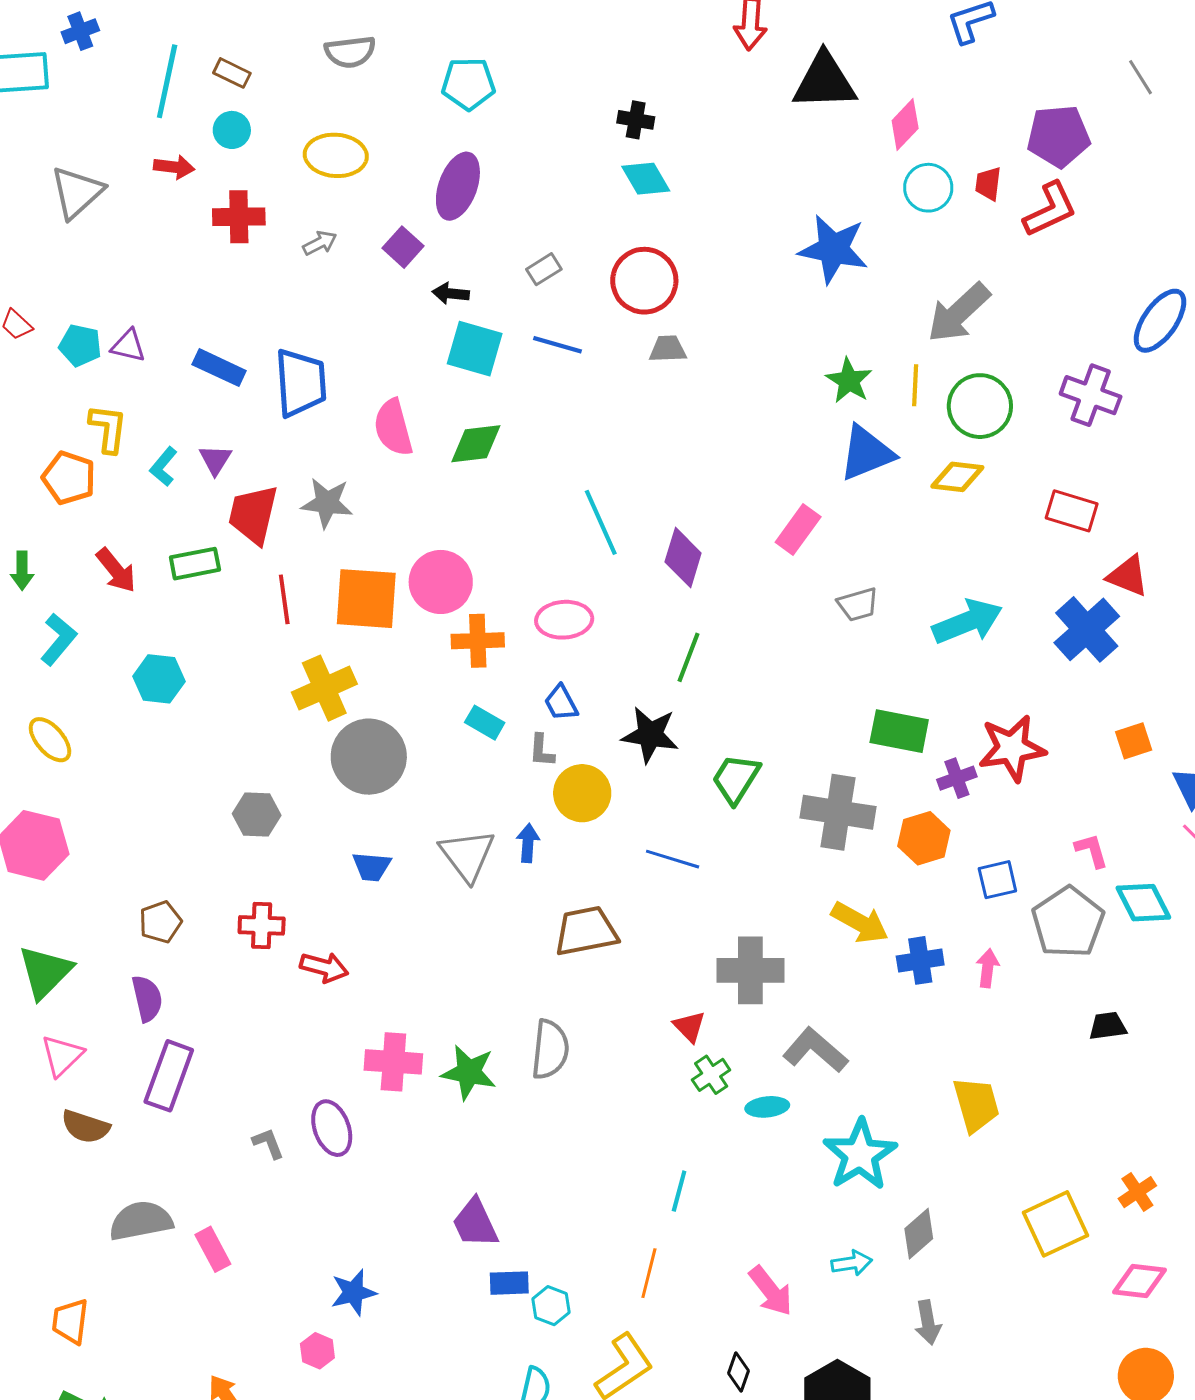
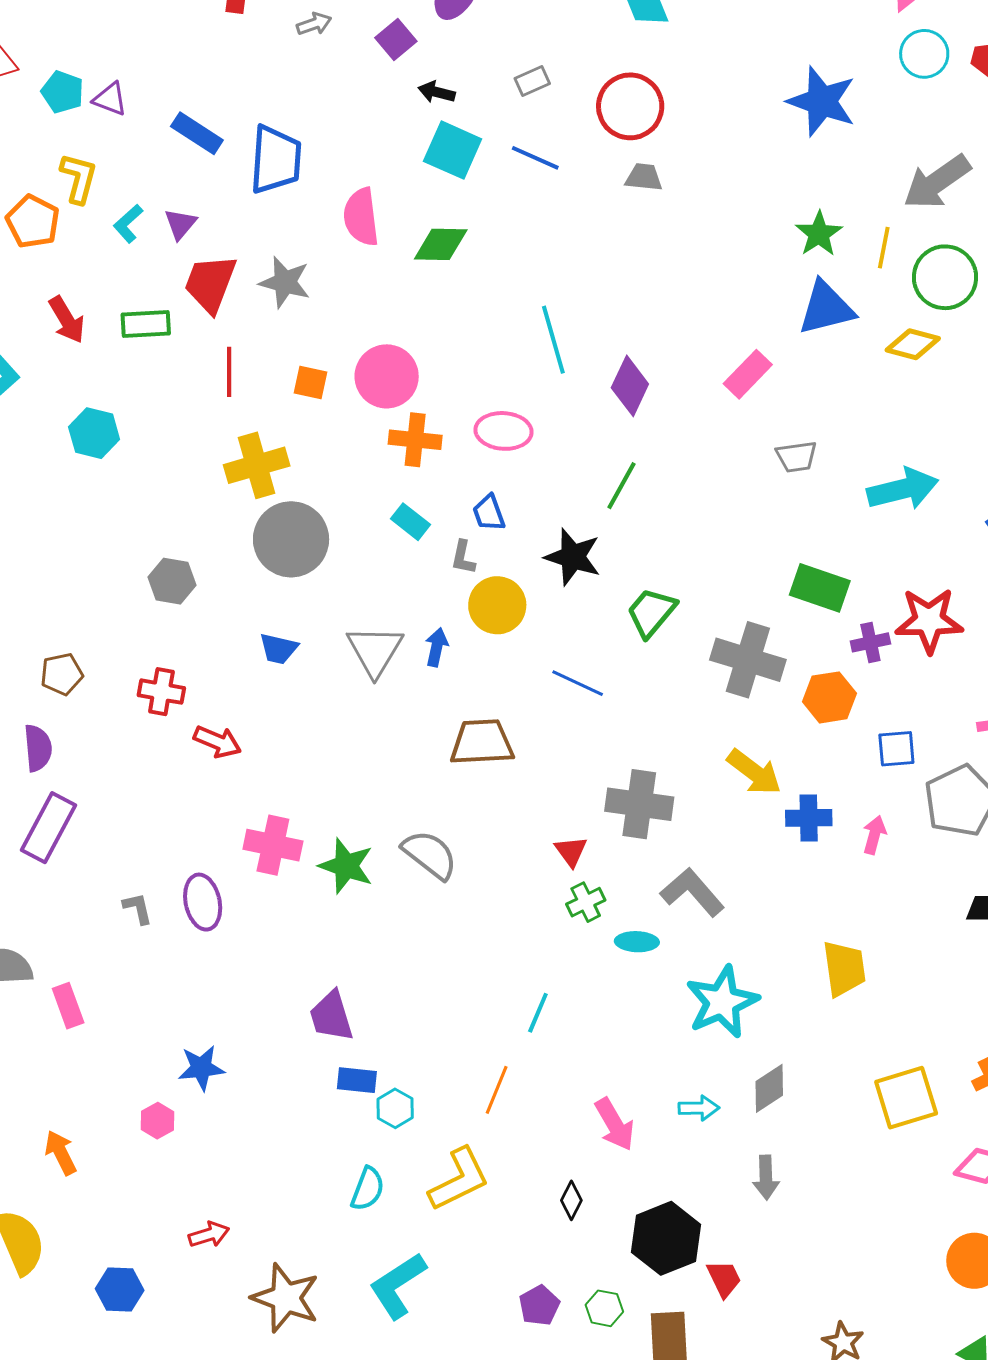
orange square: (366, 599) -> (311, 383), size x0.5
gray semicircle: (550, 1049) -> (430, 855), turned -66

